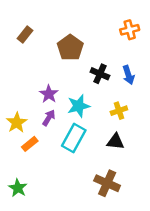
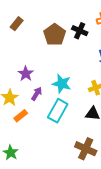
black cross: (100, 74) -> (80, 31), moved
purple star: (49, 94) -> (26, 74), moved
cyan star: (79, 106) -> (62, 84), turned 30

